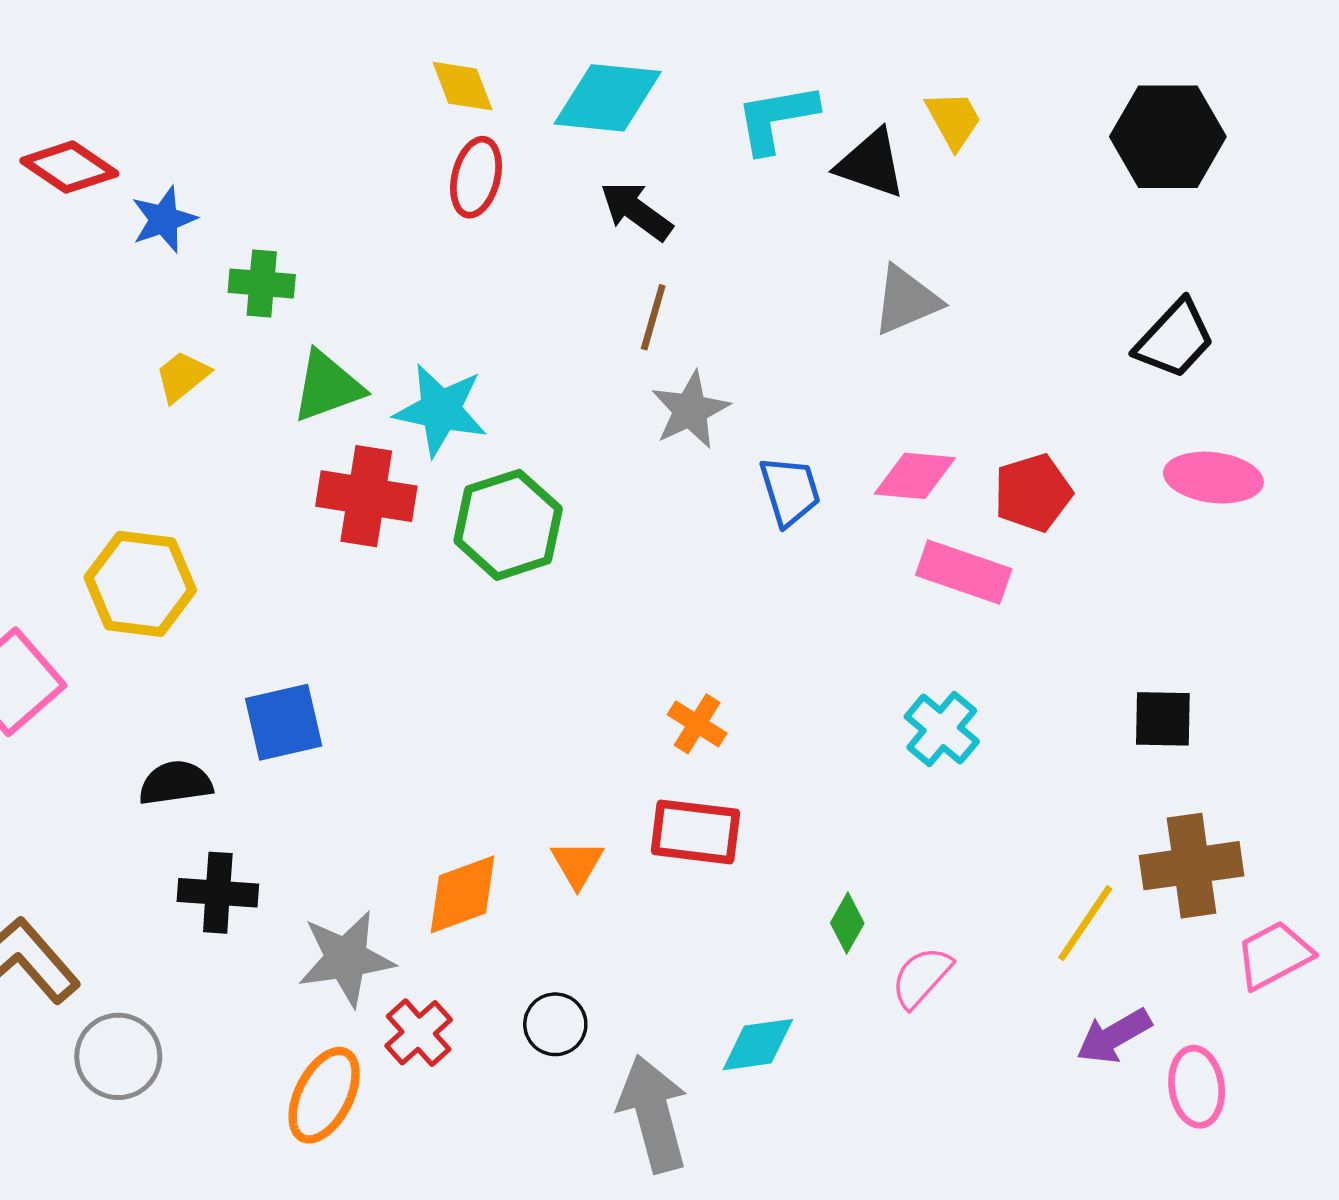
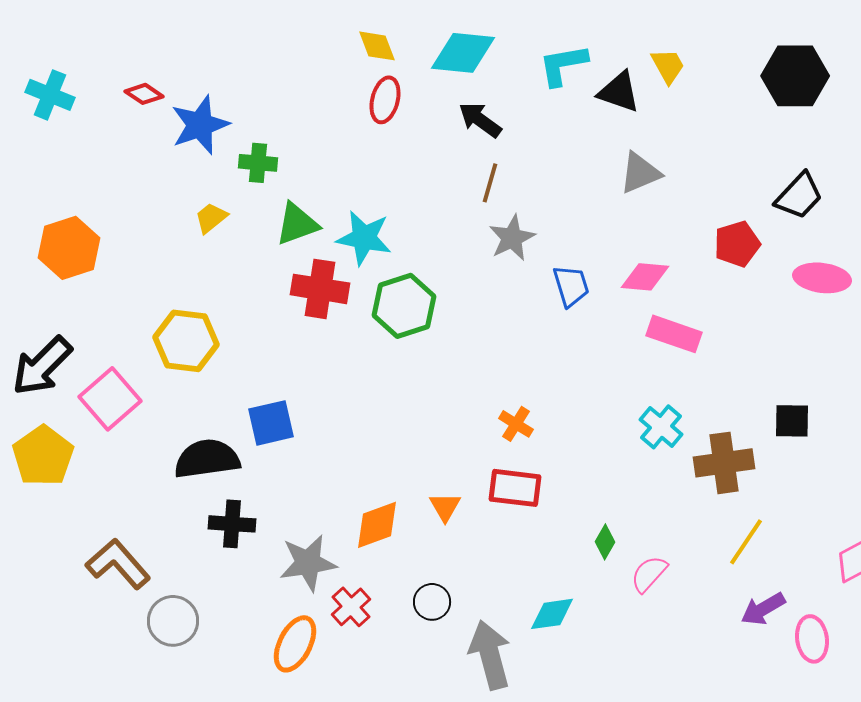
red diamond: (69, 167) -> (144, 94), size x0.7
blue star: (164, 219) -> (200, 125), size x1.5
red pentagon: (1033, 493) -> (737, 244), moved
black semicircle: (176, 783) -> (207, 459), size x1.5
brown cross: (1192, 866) -> (724, 463), moved

